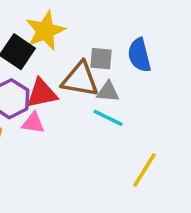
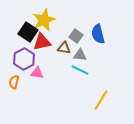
gray square: (101, 59) -> (76, 36), turned 32
brown triangle: (80, 80) -> (64, 48), size x0.6
red triangle: (42, 93) -> (42, 42), moved

